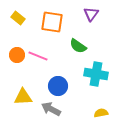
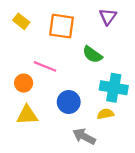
orange circle: (17, 55) -> (24, 83), moved
gray arrow: (51, 109) -> (84, 136), moved
yellow semicircle: (101, 113) -> (105, 114), moved

